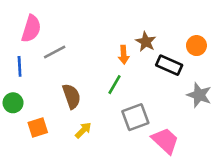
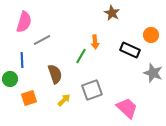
brown star: (146, 42) -> (112, 13), moved
blue line: (20, 66) -> (22, 60), moved
green line: (115, 85) -> (81, 56), moved
gray square: (135, 117) -> (92, 90), moved

